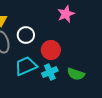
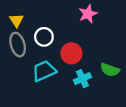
cyan cross: (50, 72) -> (82, 79), moved
green semicircle: (76, 74) -> (110, 70), moved

